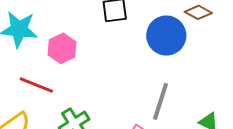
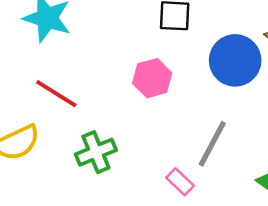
pink hexagon: (62, 48) -> (152, 78), moved

